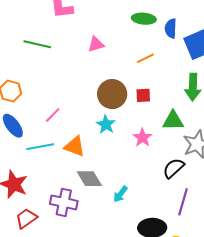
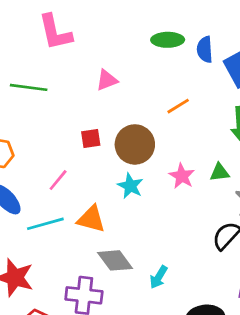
orange line: (145, 58) -> (178, 106), moved
red square: (143, 95) -> (91, 139), moved
green triangle: (173, 121) -> (220, 172), size x0.7
pink star: (142, 138) -> (182, 176), moved

